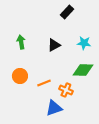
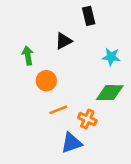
black rectangle: (67, 12) -> (89, 16), turned -56
black triangle: (54, 45) -> (64, 41), moved
orange circle: (20, 76) -> (46, 81), moved

